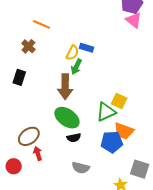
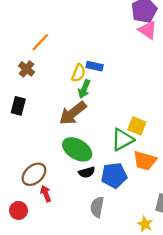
orange line: (42, 24) -> (40, 42), turned -66
brown arrow: (65, 87) -> (73, 113), turned 55
blue pentagon: (112, 142) -> (114, 175), moved
gray semicircle: (81, 168) -> (97, 207), turned 90

